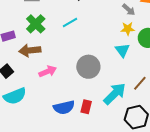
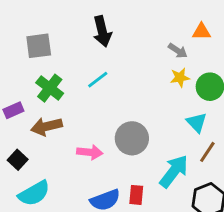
cyan triangle: (122, 50) -> (197, 122), moved
pink arrow: (48, 71) -> (90, 152), moved, turned 36

